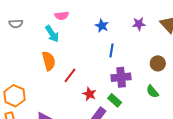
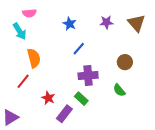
blue line: (111, 50) -> (79, 49), turned 32
orange semicircle: (49, 61) -> (34, 58), moved
red line: (70, 75) -> (23, 81), moved
red star: (89, 94) -> (48, 98), moved

